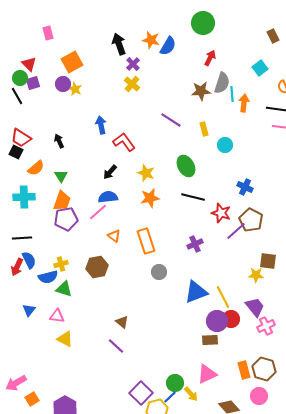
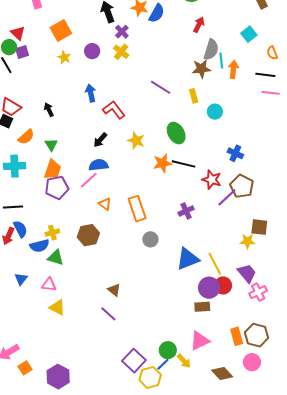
purple circle: (63, 84) -> (92, 51), moved
brown star: (201, 91) -> (201, 69), moved
orange star: (150, 198) -> (163, 163), moved

